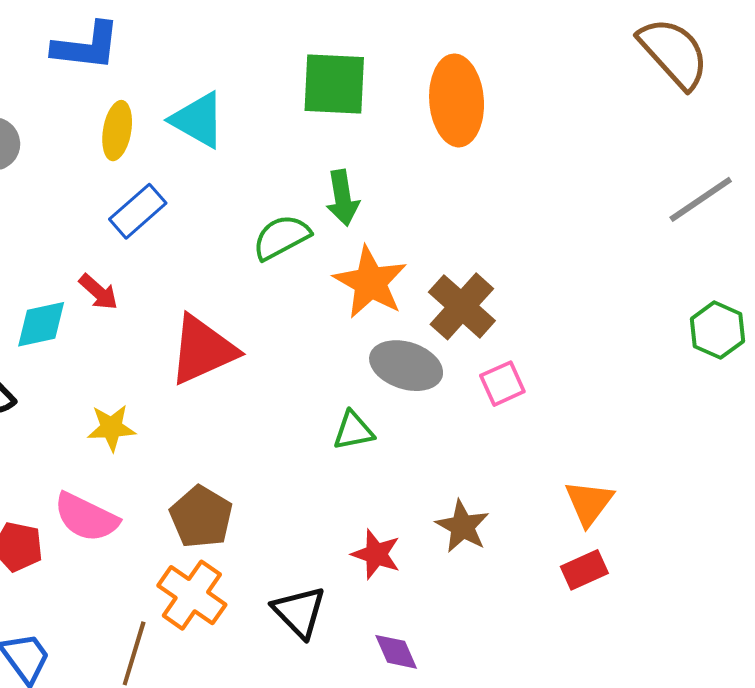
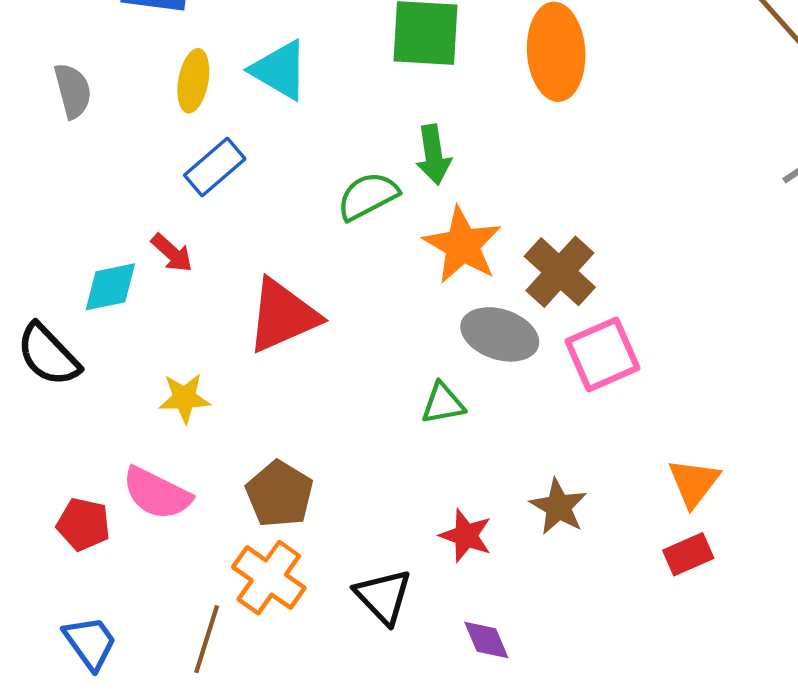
pink square: (502, 384) -> (603, 355), size x1.5

